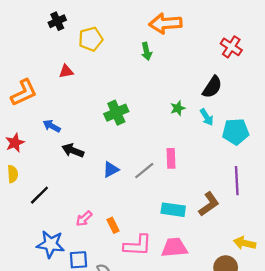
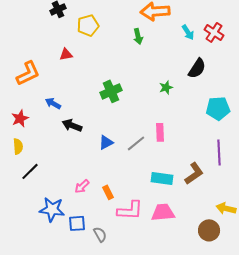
cyan arrow: (207, 117) -> (188, 32), moved
black line: (39, 195) -> (30, 171), moved

